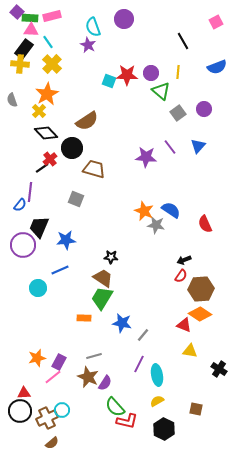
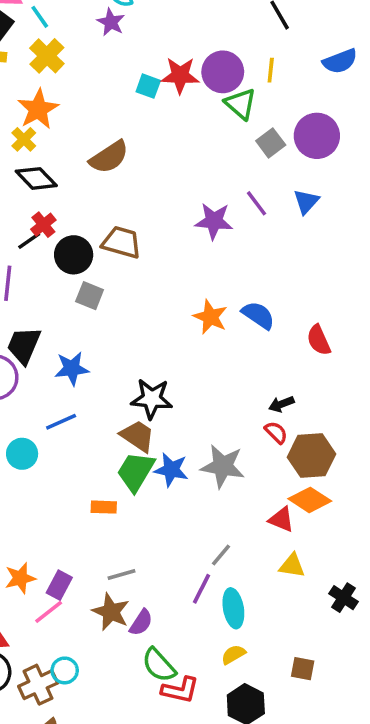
purple circle: (151, 73) -> (223, 72), size x1.5
purple circle: (204, 109) -> (317, 136), size x1.6
black circle: (72, 148) -> (74, 255), moved
gray star: (156, 225) -> (223, 466), moved, size x1.4
black star: (111, 257) -> (152, 399), size x1.6
red semicircle: (181, 276) -> (276, 432), turned -80
blue star: (122, 323) -> (171, 470), moved
gray line: (143, 335) -> (221, 555), moved

